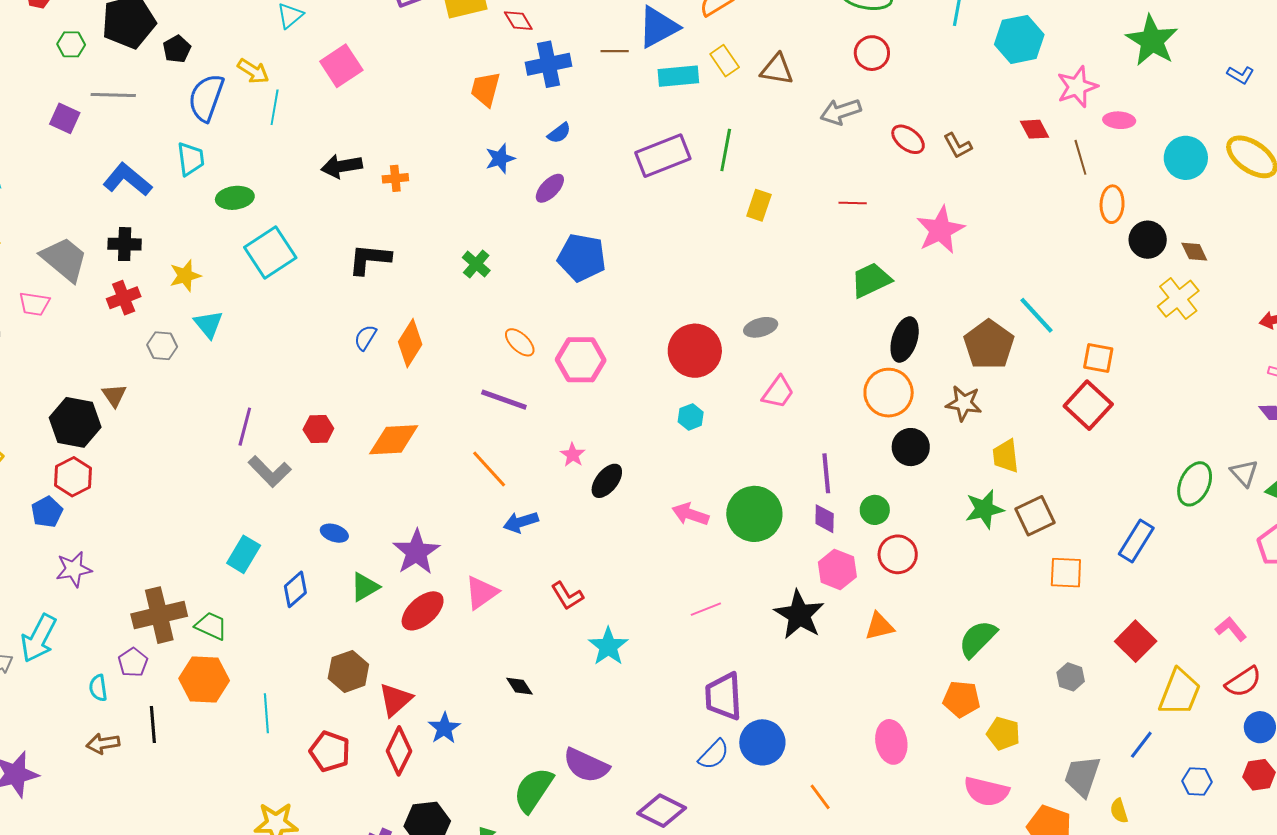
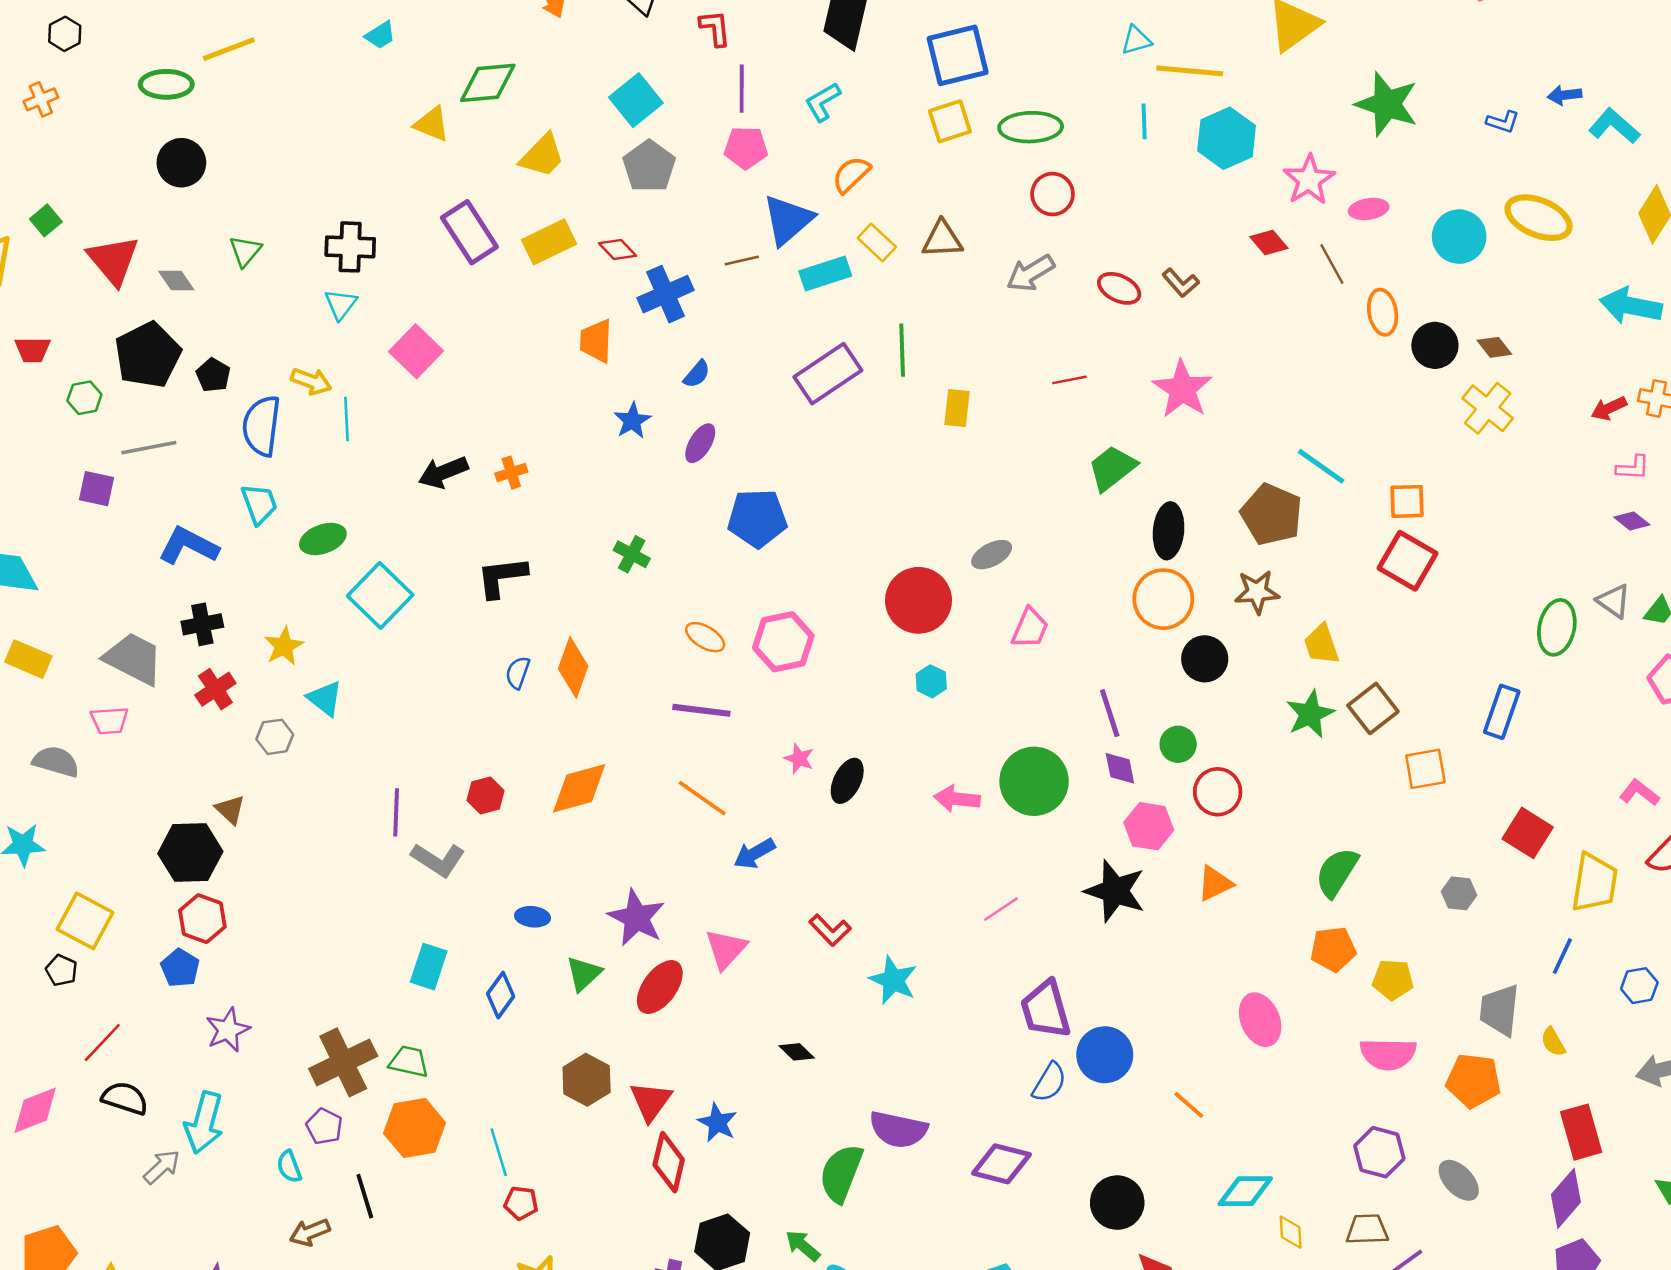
red pentagon: (330, 751) -> (521, 1203), moved, size x0.7

